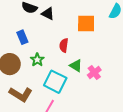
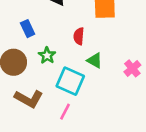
pink cross: (94, 73) -> (132, 68), moved

